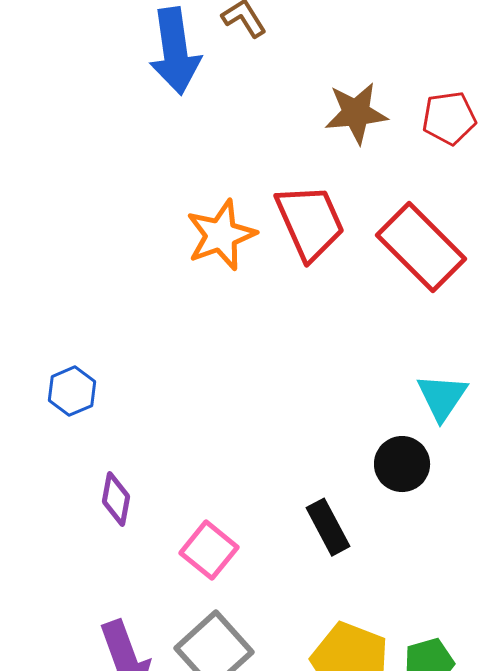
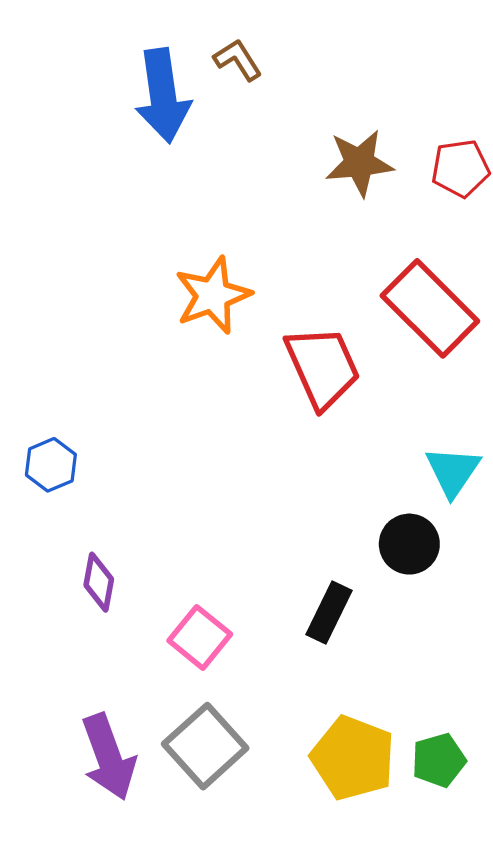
red trapezoid: (310, 222) -> (322, 367), moved
black rectangle: (328, 527) -> (329, 613), turned 54

